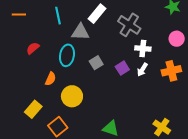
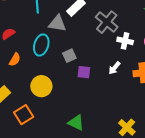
white cross: (143, 49) -> (125, 41), moved
purple square: (122, 68) -> (84, 72), moved, turned 32
orange semicircle: (51, 79) -> (15, 60), moved

